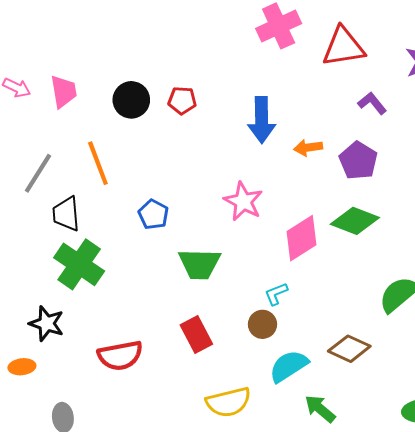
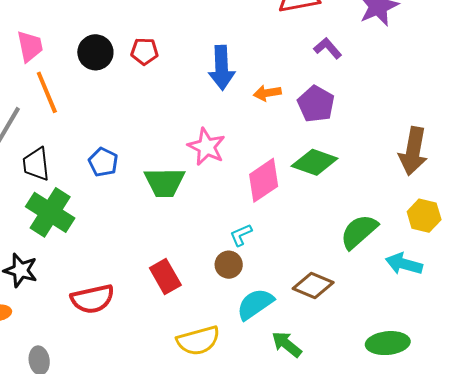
orange line: (98, 163) -> (47, 92), moved
blue pentagon: (153, 214) -> (103, 162), moved
green trapezoid: (199, 264) -> (165, 182), moved

